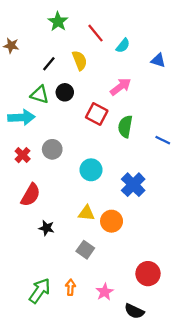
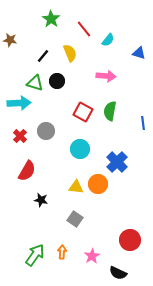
pink arrow: (121, 87) -> (106, 76), turned 42
red square: (97, 114) -> (83, 112), moved
blue line: (163, 140) -> (143, 123), turned 56
orange circle: (112, 221) -> (98, 184), moved

